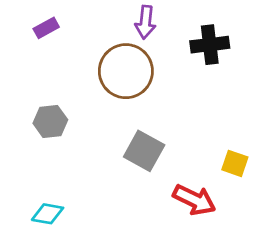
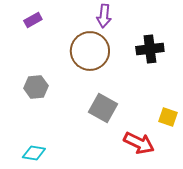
black cross: (210, 45) -> (150, 49), moved

